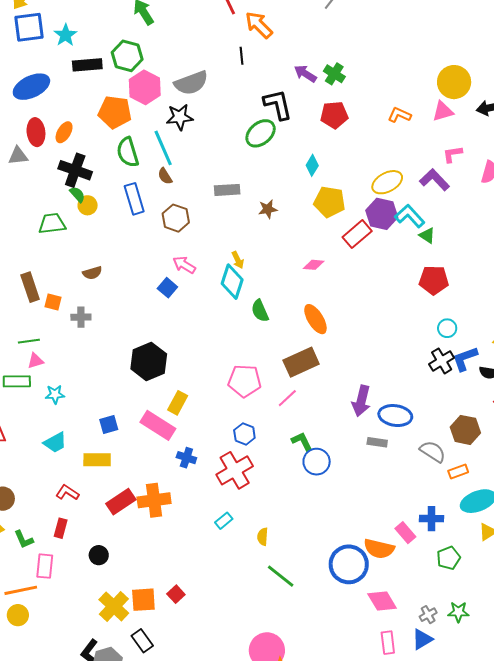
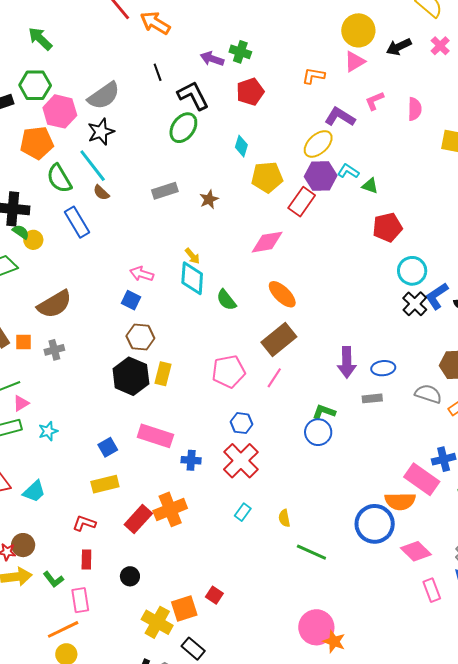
black line: (241, 56) -> (158, 72), moved
purple L-shape: (434, 180) -> (340, 117), moved
cyan L-shape: (410, 216) -> (348, 171), size x0.7
brown hexagon: (176, 218) -> (140, 337), moved
pink diamond: (314, 265) -> (267, 242), size x1.6
brown semicircle: (92, 273) -> (55, 304), size x1.8
cyan circle: (447, 328) -> (412, 271), size x1.5
yellow rectangle: (178, 403) -> (163, 374), moved
blue ellipse: (395, 416) -> (383, 368), size x0.7
green L-shape: (302, 441) -> (324, 412), moved, turned -30
cyan trapezoid: (55, 442) -> (34, 491), moved
pink rectangle: (405, 533) -> (422, 479), size x1.6

